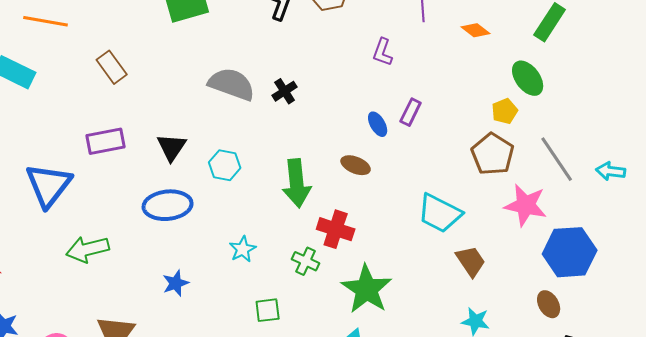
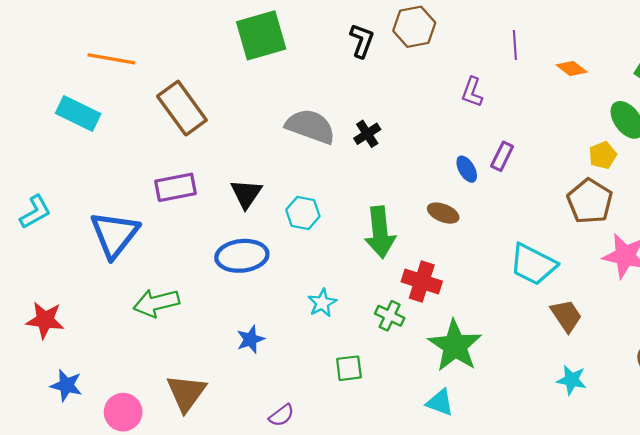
brown rectangle: (112, 67) -> (182, 108), size x1.5

